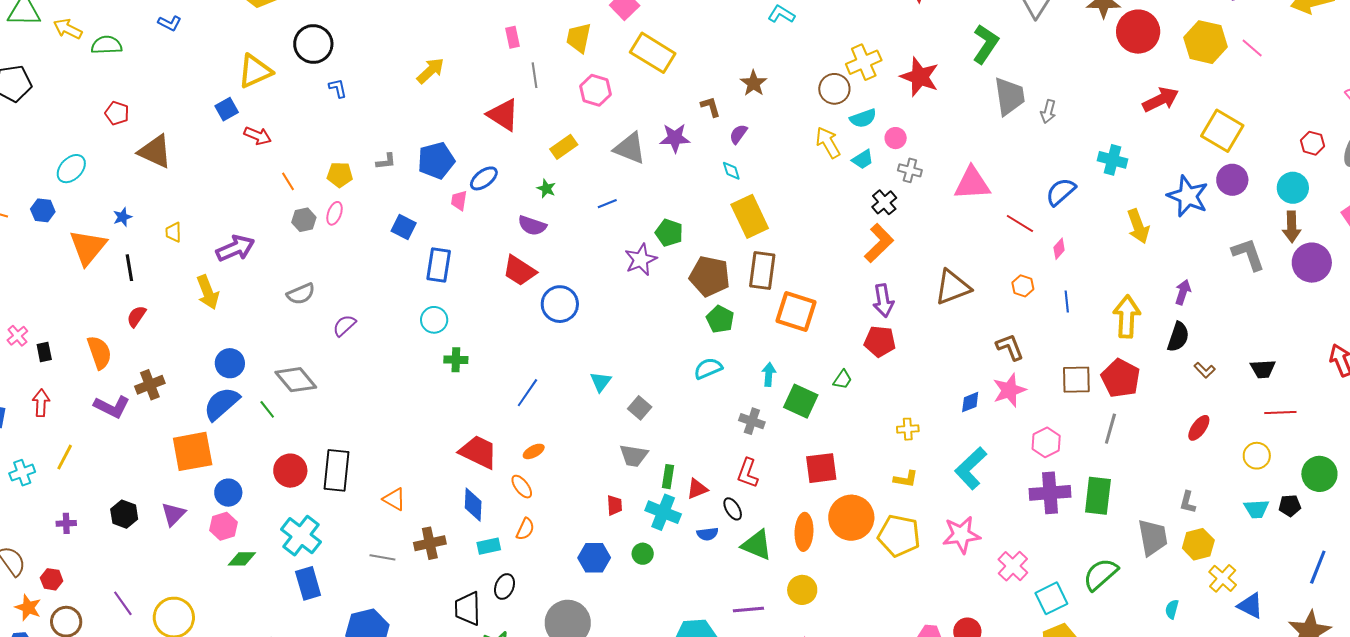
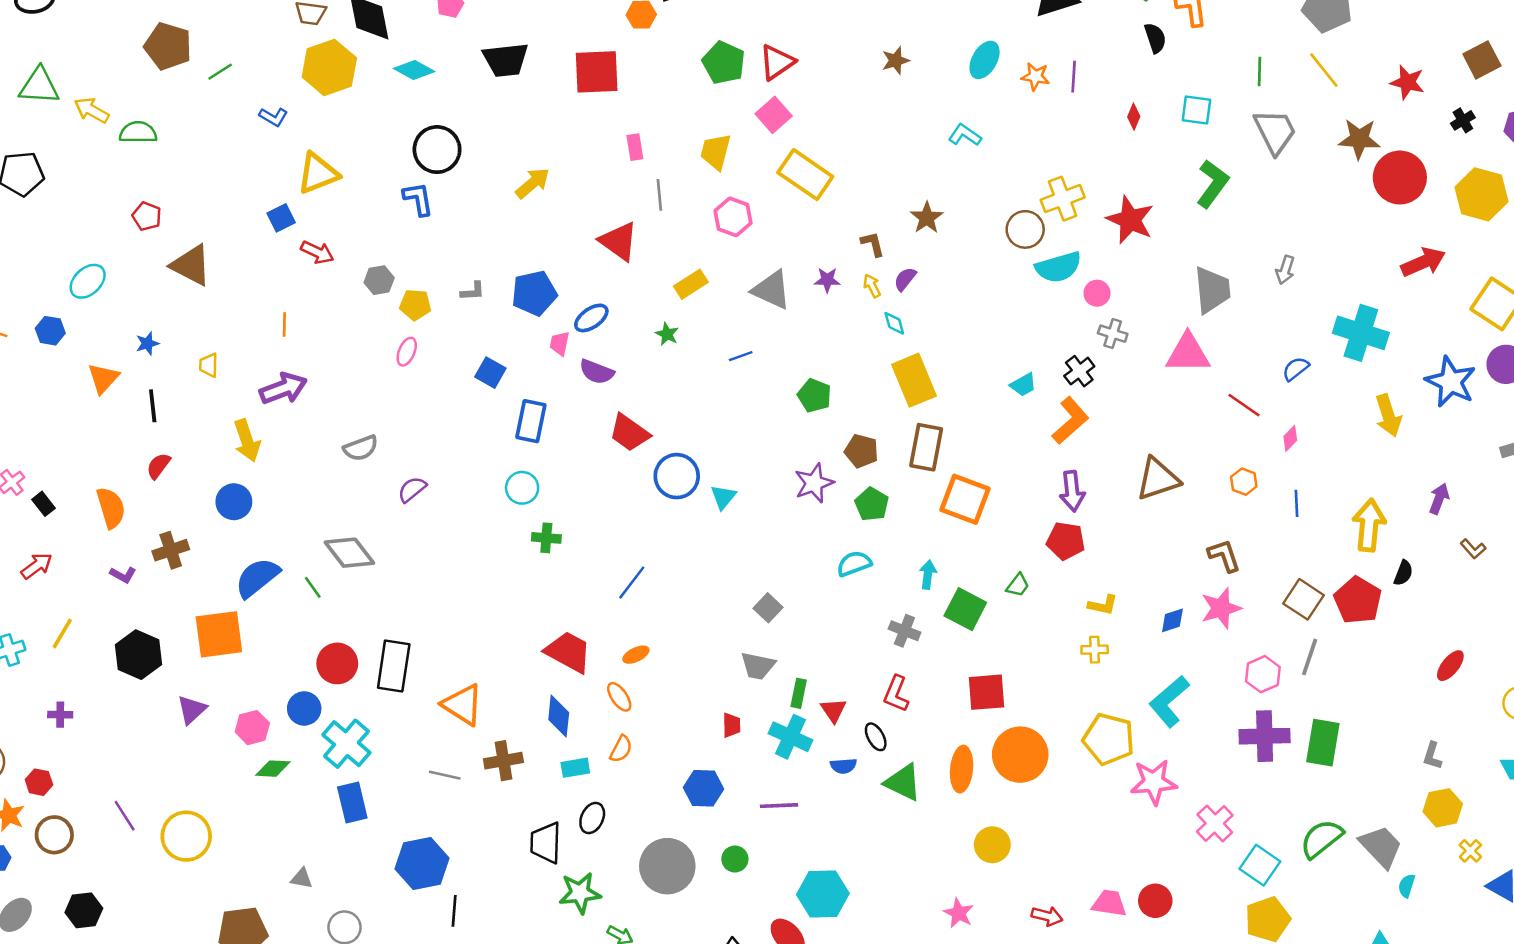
blue L-shape: (170, 23) -> (273, 117), moved
black circle: (313, 44) -> (437, 150), moved
blue L-shape: (338, 88) -> (418, 199), size x1.4
gray trapezoid: (1009, 96) -> (1212, 290), moved
cyan semicircle: (863, 118) -> (1058, 267), size x1.4
purple star: (675, 138) -> (827, 280), size x0.7
yellow arrow: (828, 143) -> (872, 286), moved, size x0.6
cyan trapezoid: (863, 159) -> (1023, 385), moved
cyan cross: (1113, 160) -> (1361, 333), size x1.5
orange line: (288, 181) -> (284, 324), moved, turned 30
blue semicircle: (1061, 192) -> (1296, 369), size x0.7
gray hexagon: (304, 220) -> (379, 280), moved
purple semicircle: (532, 226) -> (597, 372), moved
orange triangle: (88, 247) -> (103, 378), size x0.7
purple star: (641, 260) -> (814, 483), moved
brown pentagon: (710, 276) -> (861, 451), size x0.7
black semicircle: (1178, 337) -> (1403, 573), moved, size x0.7
black rectangle: (44, 352) -> (44, 504), turned -30
blue circle: (230, 363) -> (234, 502), moved
brown L-shape: (1205, 370) -> (1473, 549), moved
brown square: (1076, 380) -> (1304, 599), turned 32
cyan triangle: (601, 382) -> (723, 497), moved
red arrow: (41, 403) -> (37, 566), turned 48
purple L-shape: (112, 407) -> (123, 575), size x0.6
gray line: (1110, 429) -> (1310, 657), moved
yellow L-shape: (906, 479) -> (1103, 605), moved
red triangle: (697, 489) -> (833, 710), turned -45
blue circle: (228, 493) -> (304, 708), moved
orange triangle: (394, 499) -> (463, 705), size x1.5
black hexagon: (124, 514) -> (138, 655), moved, size x1.4
yellow pentagon: (899, 536) -> (1109, 739), moved
gray trapezoid: (1153, 537) -> (1381, 847), moved, turned -36
green circle: (643, 554) -> (735, 859), moved
yellow cross: (1223, 578) -> (1470, 851), size x0.7
yellow circle: (802, 590) -> (992, 845), moved
cyan square: (1051, 598) -> (1260, 865), turned -32
purple line: (748, 610) -> (779, 806), moved

